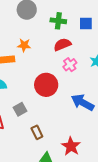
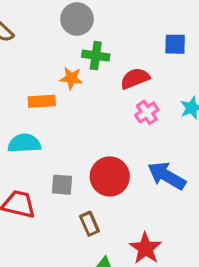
green cross: (58, 21) -> (96, 56), moved
red circle: (46, 85) -> (110, 176), moved
gray square: (20, 109) -> (62, 185), turned 32

